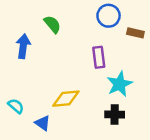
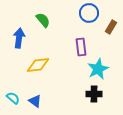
brown rectangle: (135, 33) -> (111, 27), turned -72
yellow diamond: (66, 99) -> (38, 65), moved
cyan semicircle: (16, 106) -> (13, 98), moved

